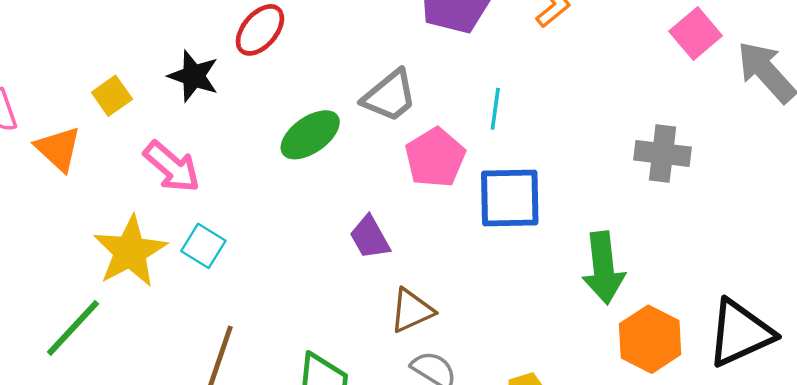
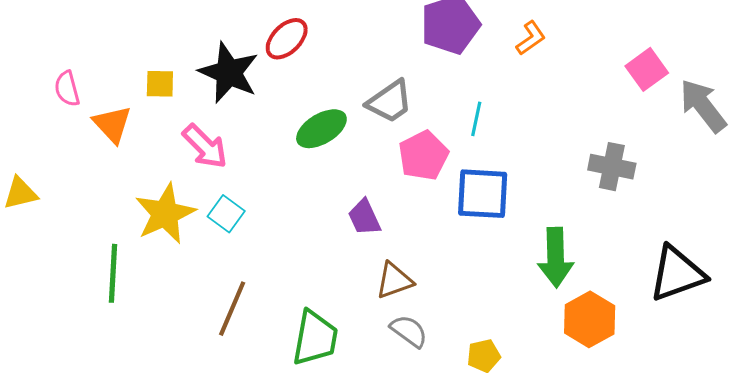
black star: (193, 76) -> (229, 73), size x1.4
yellow square: (112, 96) -> (160, 84), turned 32
green line: (73, 328) -> (113, 273), turned -44
black triangle: (740, 333) -> (677, 274), moved

